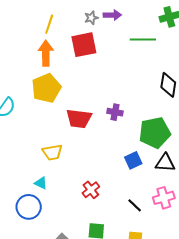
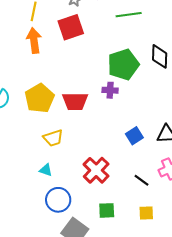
yellow pentagon: (46, 88) -> (40, 98), moved
green pentagon: (155, 133) -> (123, 65), moved
red cross: (91, 190) -> (96, 170), size x1.5
blue circle: (29, 207) -> (58, 200), moved

